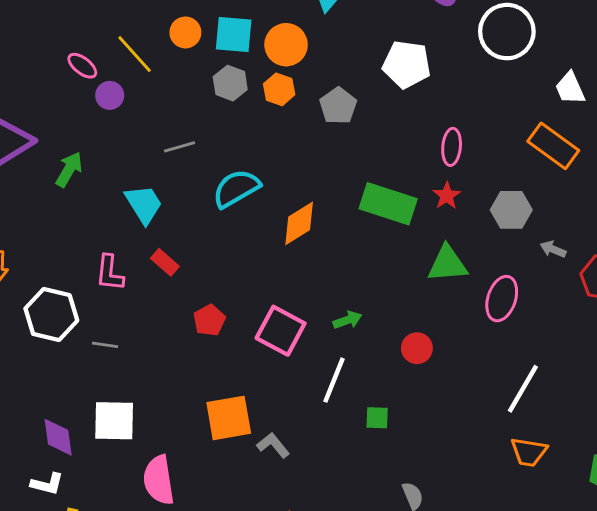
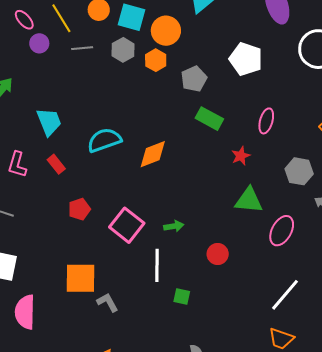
gray line: (179, 147) -> (82, 48), moved
cyan semicircle: (236, 188) -> (104, 140), moved
red star: (447, 196) -> (241, 156), moved
green rectangle: (388, 204) -> (209, 119), moved, size x0.7
white line: (334, 380) -> (157, 265), turned -32

